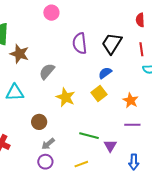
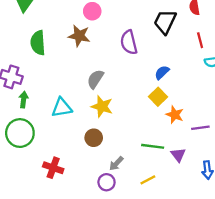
black trapezoid: (112, 43) -> (165, 22), moved
brown star: (19, 54) -> (79, 36), moved
yellow star: (66, 97) -> (102, 106), moved
orange star: (131, 100) -> (175, 115), moved
gray arrow: (48, 144) -> (116, 164), moved

